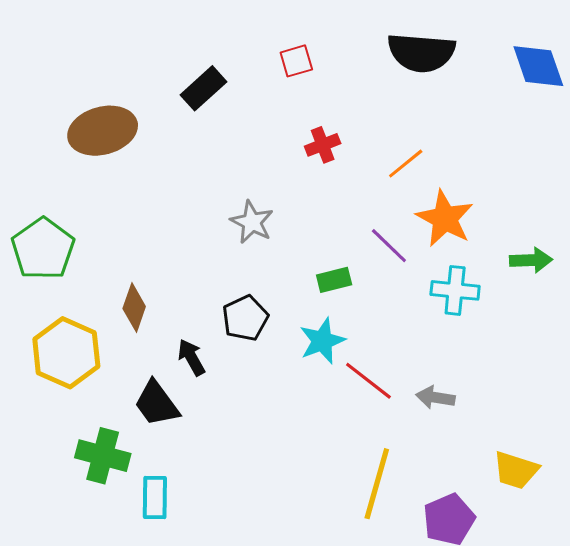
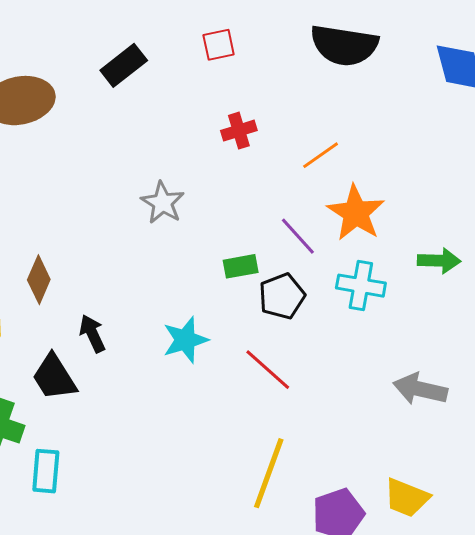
black pentagon: (245, 318) -> (282, 296), moved
cyan star: (322, 341) -> (185, 340), moved
gray arrow: (435, 397) -> (420, 389), moved, size x1.4
yellow trapezoid: (516, 470) -> (407, 498), moved

